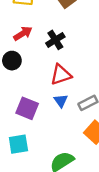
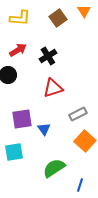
blue triangle: (61, 101) -> (44, 129), moved
purple square: (27, 108) -> (22, 119), turned -30

